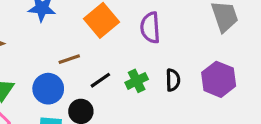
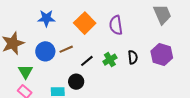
blue circle: (48, 89) -> (45, 51), moved

